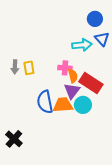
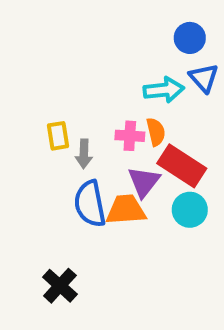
gray arrow: (15, 67) -> (84, 154), moved
orange semicircle: (73, 76) -> (156, 132), moved
cyan circle: (83, 105) -> (190, 210), moved
black cross: (14, 139) -> (60, 286), moved

